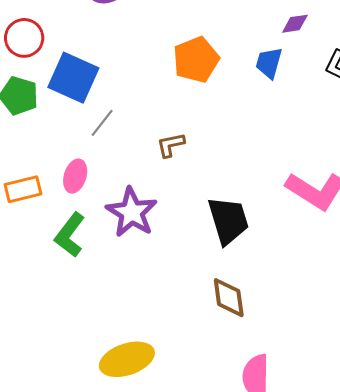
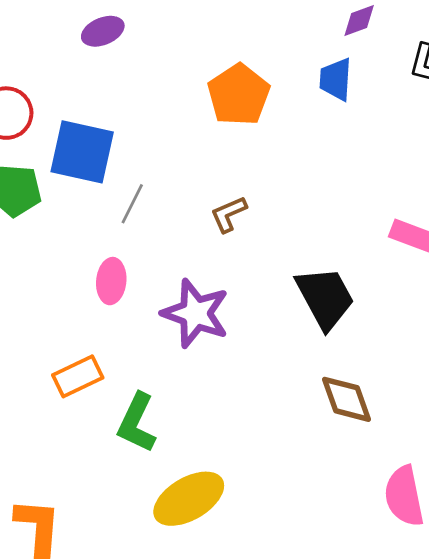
orange rectangle: (23, 189) -> (78, 376), moved
green L-shape: (70, 235) -> (137, 423), moved
yellow ellipse: (127, 359) -> (189, 499), moved

